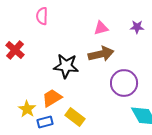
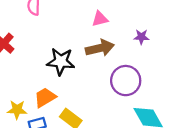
purple star: (137, 27) -> (141, 37), moved
yellow star: (27, 109) -> (17, 110), turned -30

